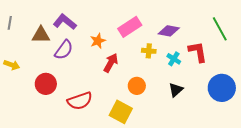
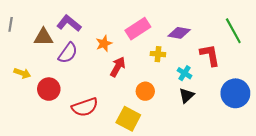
cyan cross: (174, 59) -> (184, 73), moved
yellow arrow: (12, 65) -> (22, 73), moved

